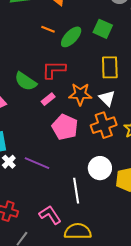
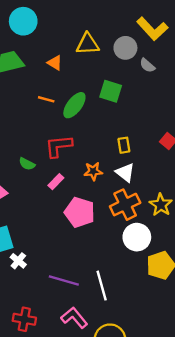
yellow rectangle: (110, 67) -> (124, 145), moved, size x0.6
green semicircle: (26, 81) -> (27, 164), size x0.6
orange star: (80, 94) -> (93, 171), size x0.7
purple line: (37, 163) -> (64, 280), moved
white circle: (100, 168) -> (137, 237), moved

